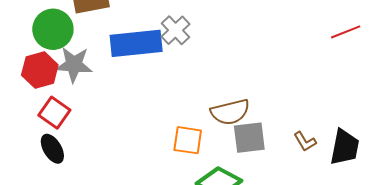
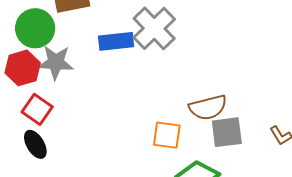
gray cross: (175, 30) -> (154, 28), size x1.5
blue rectangle: (136, 43) -> (116, 41), size x0.7

